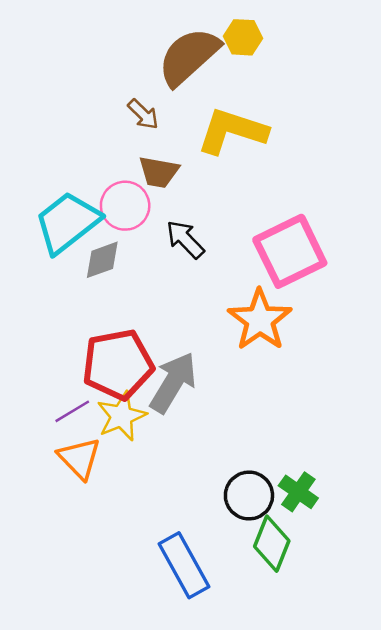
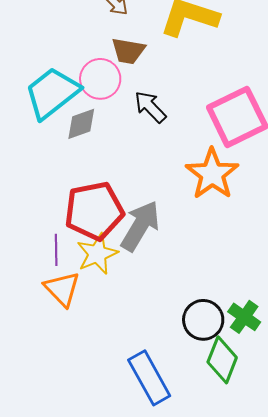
purple line: (72, 411) -> (56, 250), turned -60

